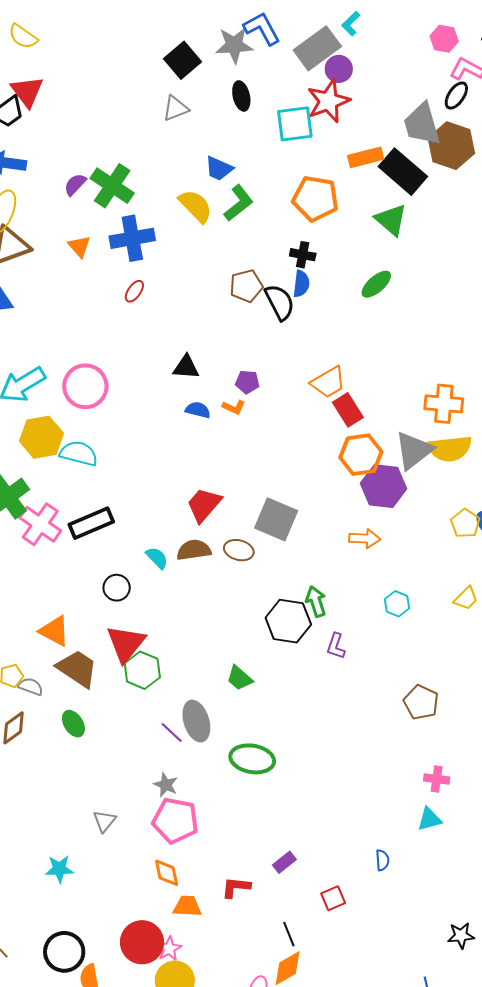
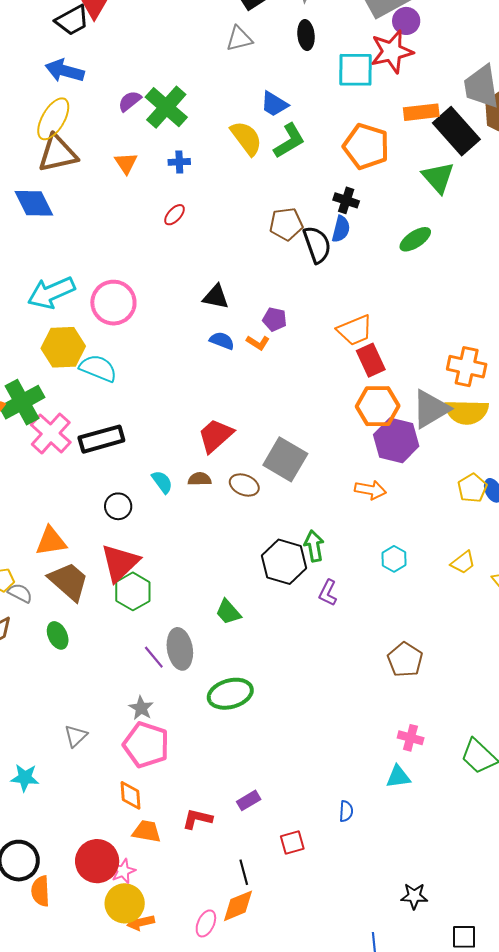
blue cross: (132, 238) -> (179, 162), size x0.5
brown semicircle: (194, 550) -> (200, 479), size x0.7
orange triangle: (54, 631) -> (51, 541), turned -44
green ellipse: (252, 759) -> (230, 694), turned -33

